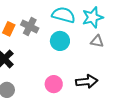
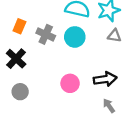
gray cross: (30, 26) -> (46, 34), moved

